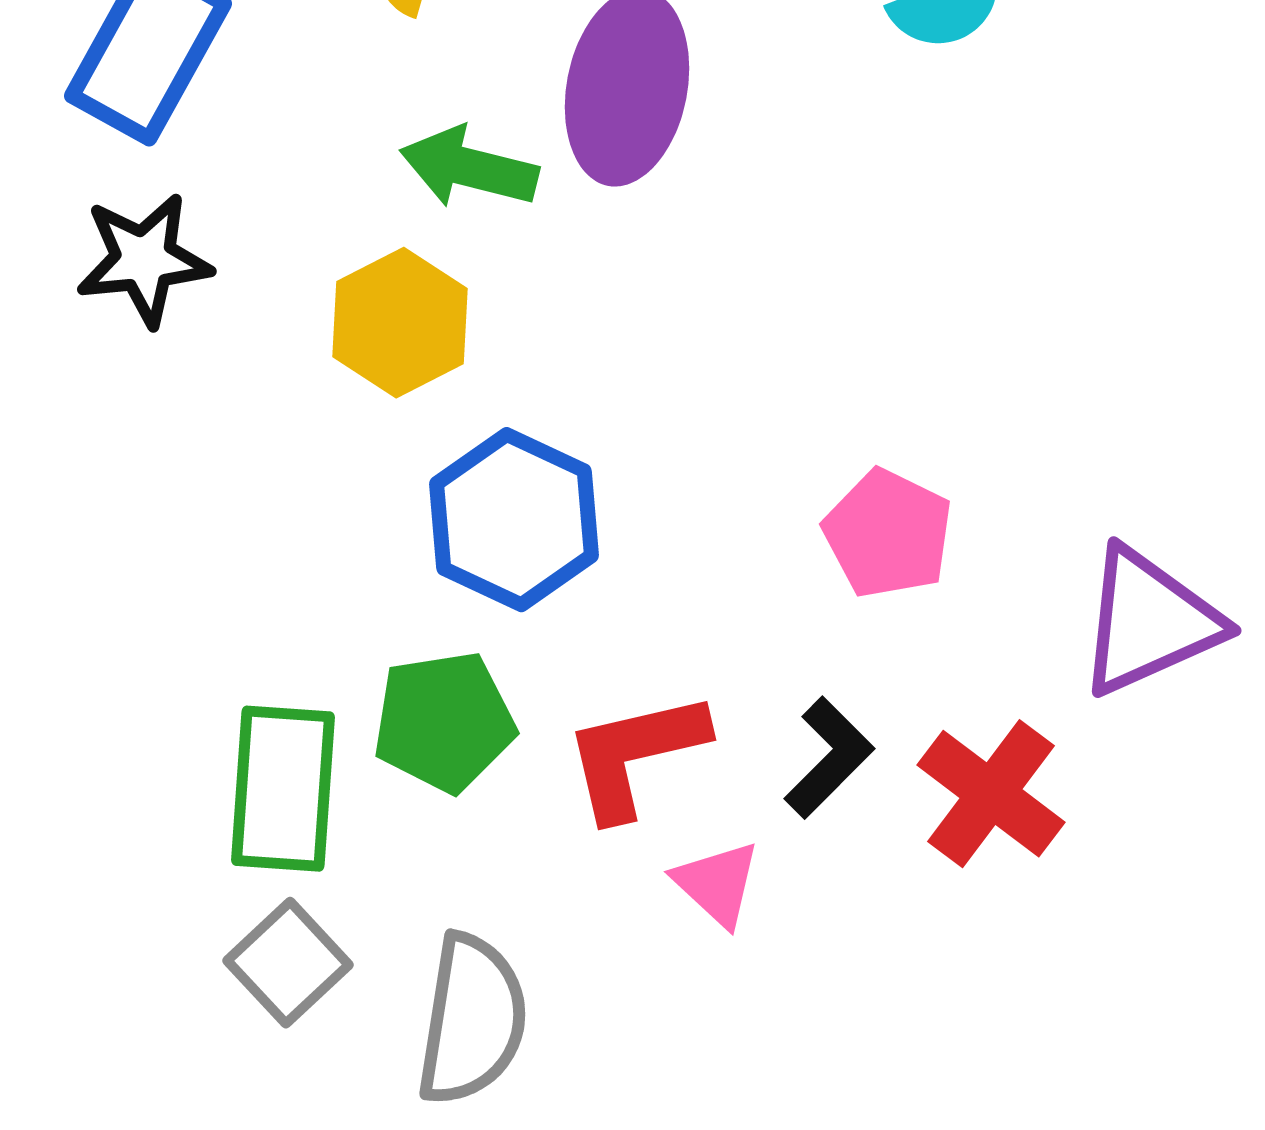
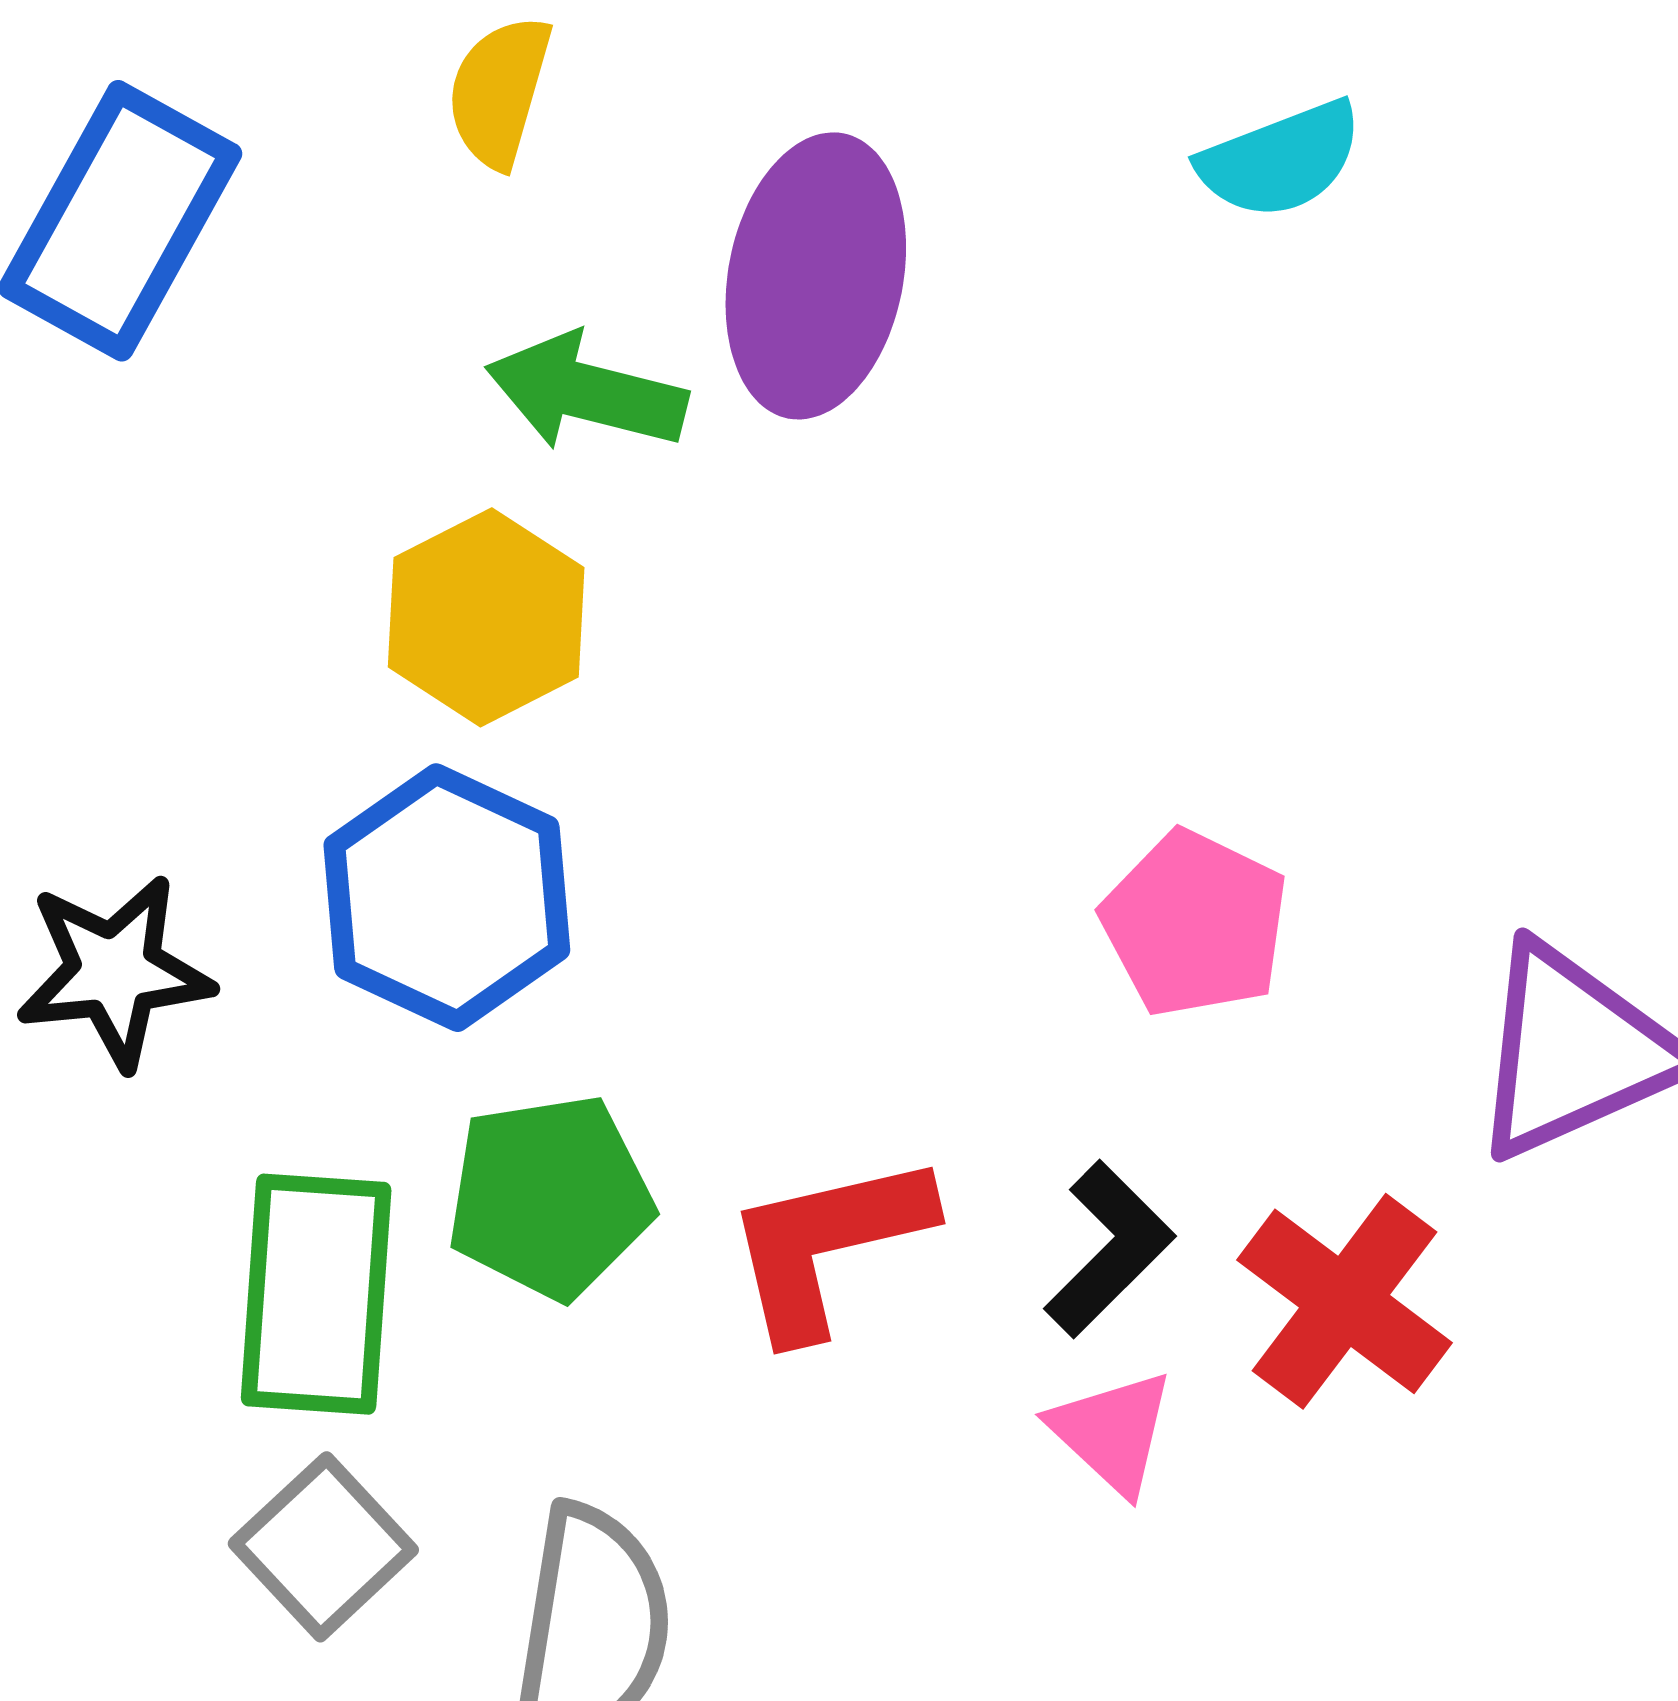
black star: (144, 260) -> (114, 972), moved
blue hexagon: (514, 520) -> (447, 898), moved
pink triangle: (717, 884) -> (1112, 1432), moved

